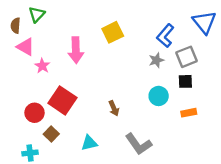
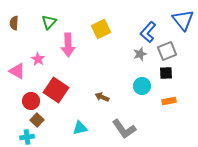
green triangle: (37, 14) -> (49, 22), moved
pink triangle: (26, 47) -> (17, 71), moved
brown arrow: (114, 108) -> (102, 97), turned 136
brown square: (51, 134) -> (37, 120), moved

